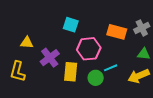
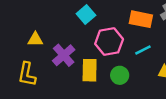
cyan square: (71, 25) -> (86, 15), turned 35
cyan line: (111, 68) -> (143, 50), moved

